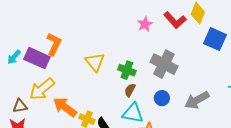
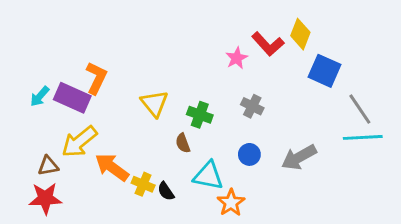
pink star: (145, 24) -> (237, 58), moved
gray cross: (164, 64) -> (252, 106), size x0.6
brown semicircle: (130, 90) -> (183, 143), moved, turned -48

